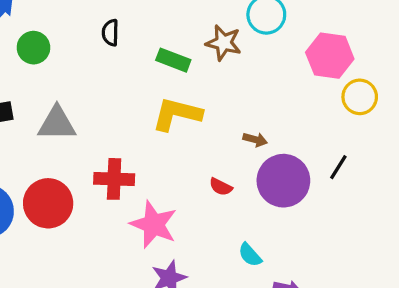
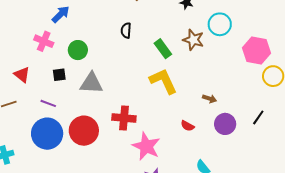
green circle: (33, 48) -> (78, 50), moved
green rectangle: (173, 60) -> (163, 49), turned 30
yellow L-shape: (177, 114) -> (163, 81), turned 48
purple circle: (283, 181) -> (225, 124), size x0.7

